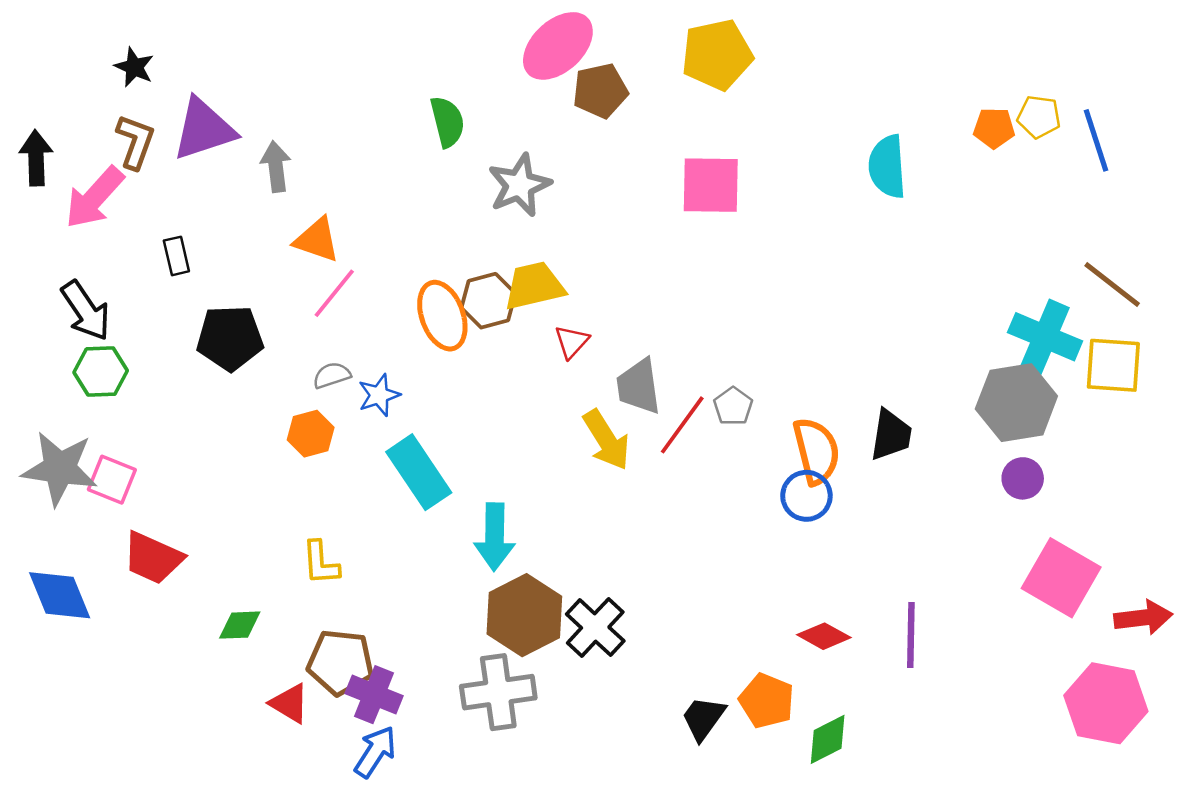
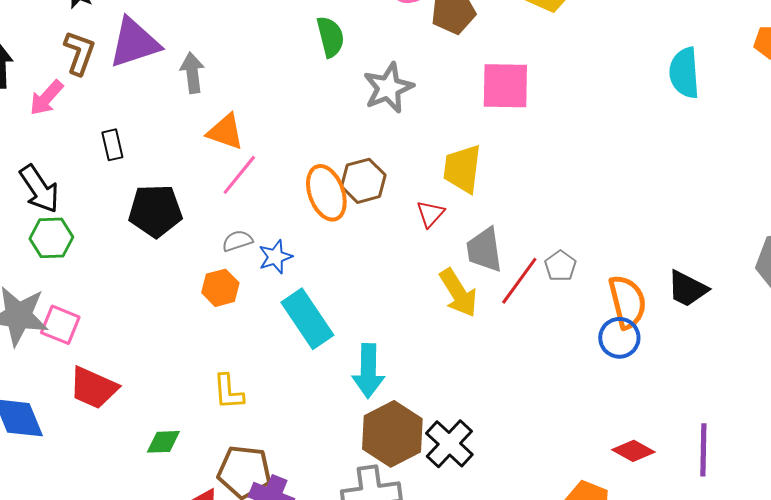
pink square: (711, 185) -> (505, 86), moved
pink arrow: (94, 198) -> (46, 98), size x0.7
yellow trapezoid: (534, 286) -> (462, 169), moved, turned -70
black trapezoid: (891, 435) -> (687, 289), turned 108

